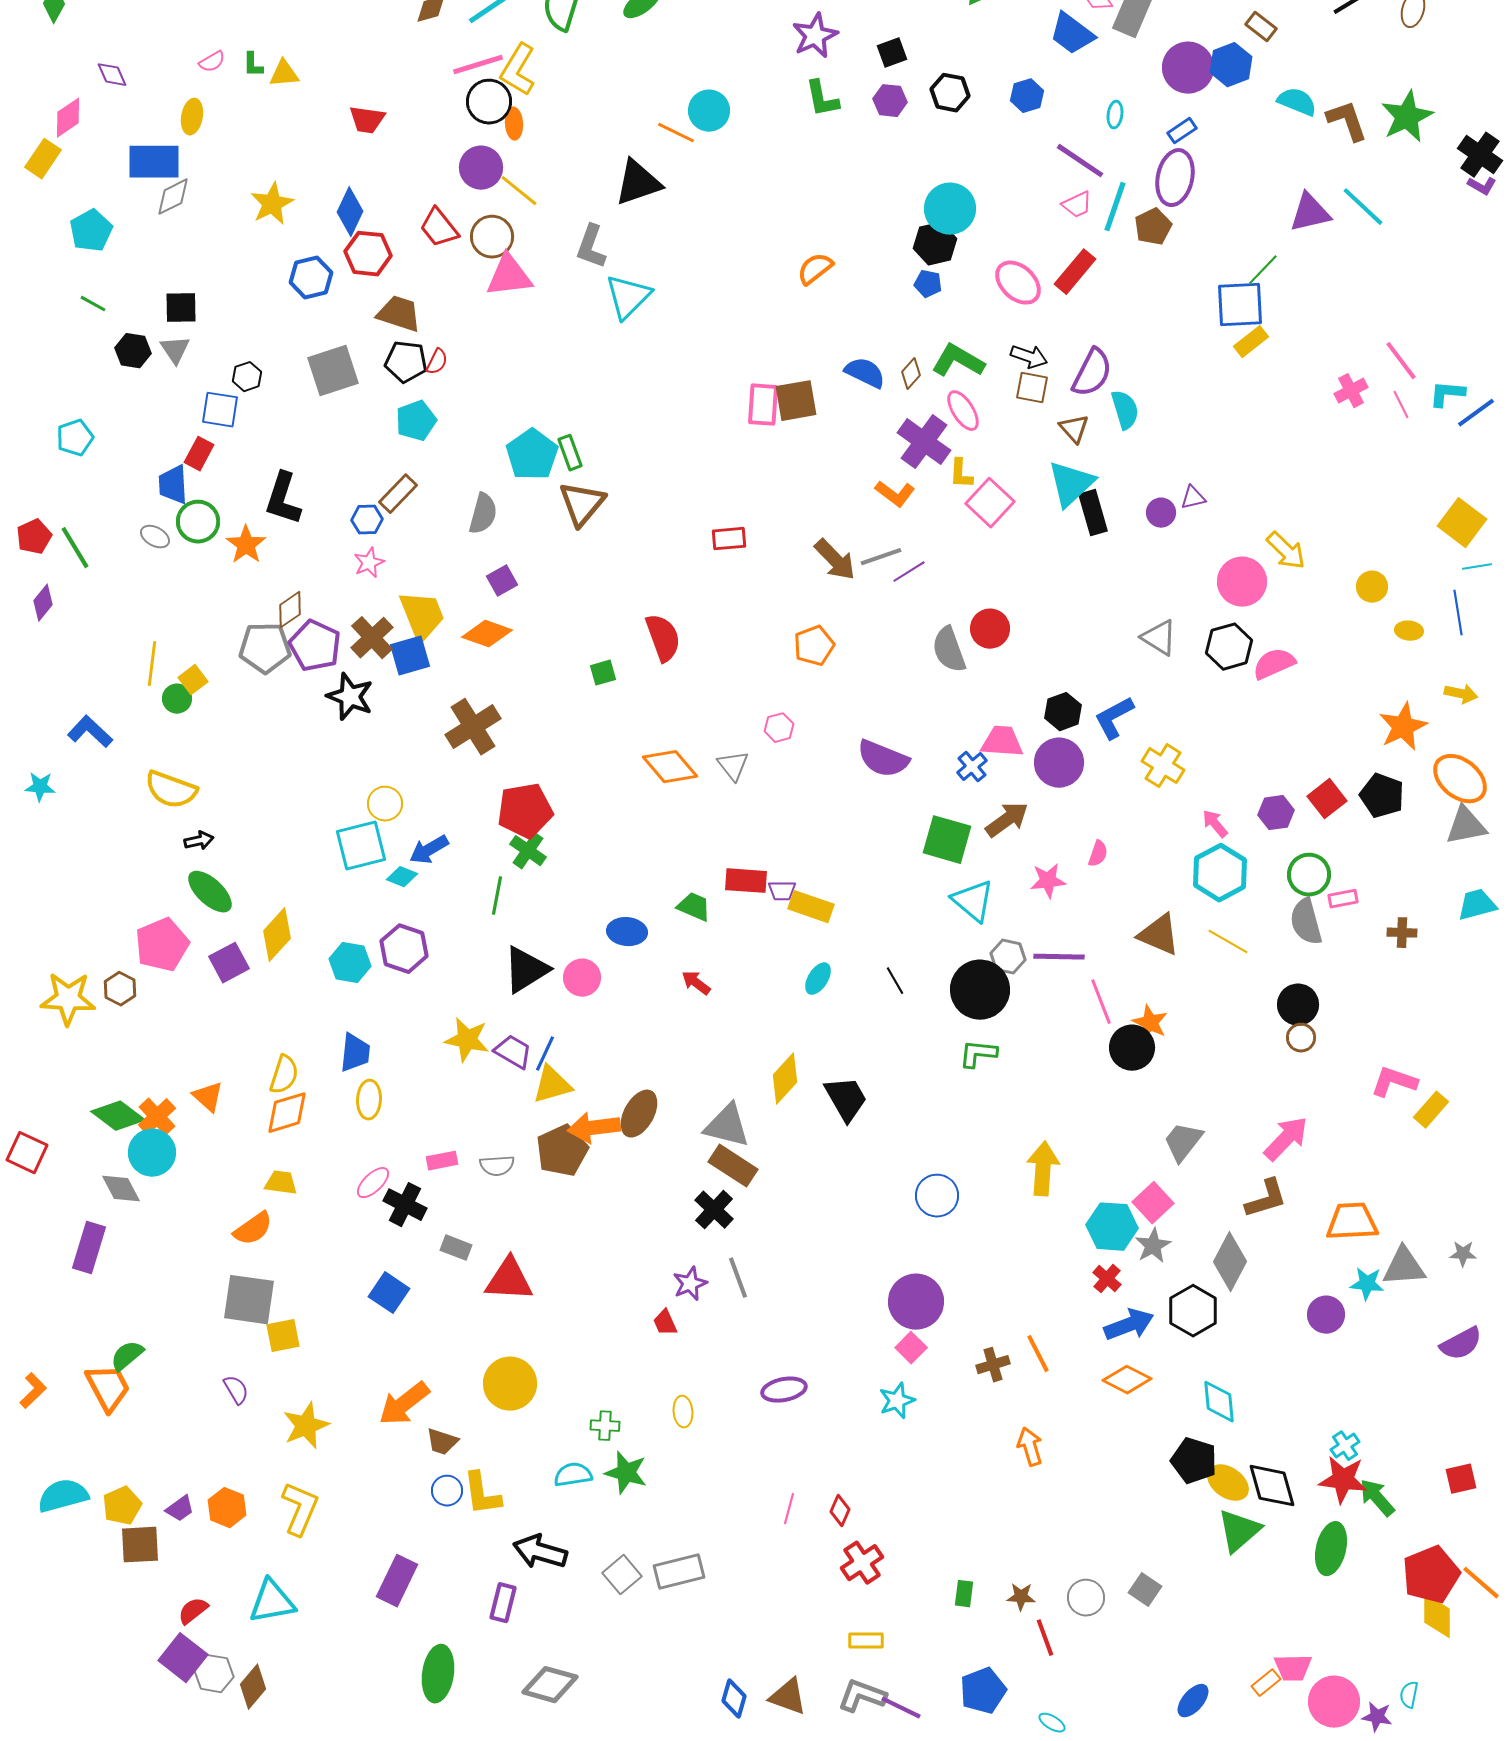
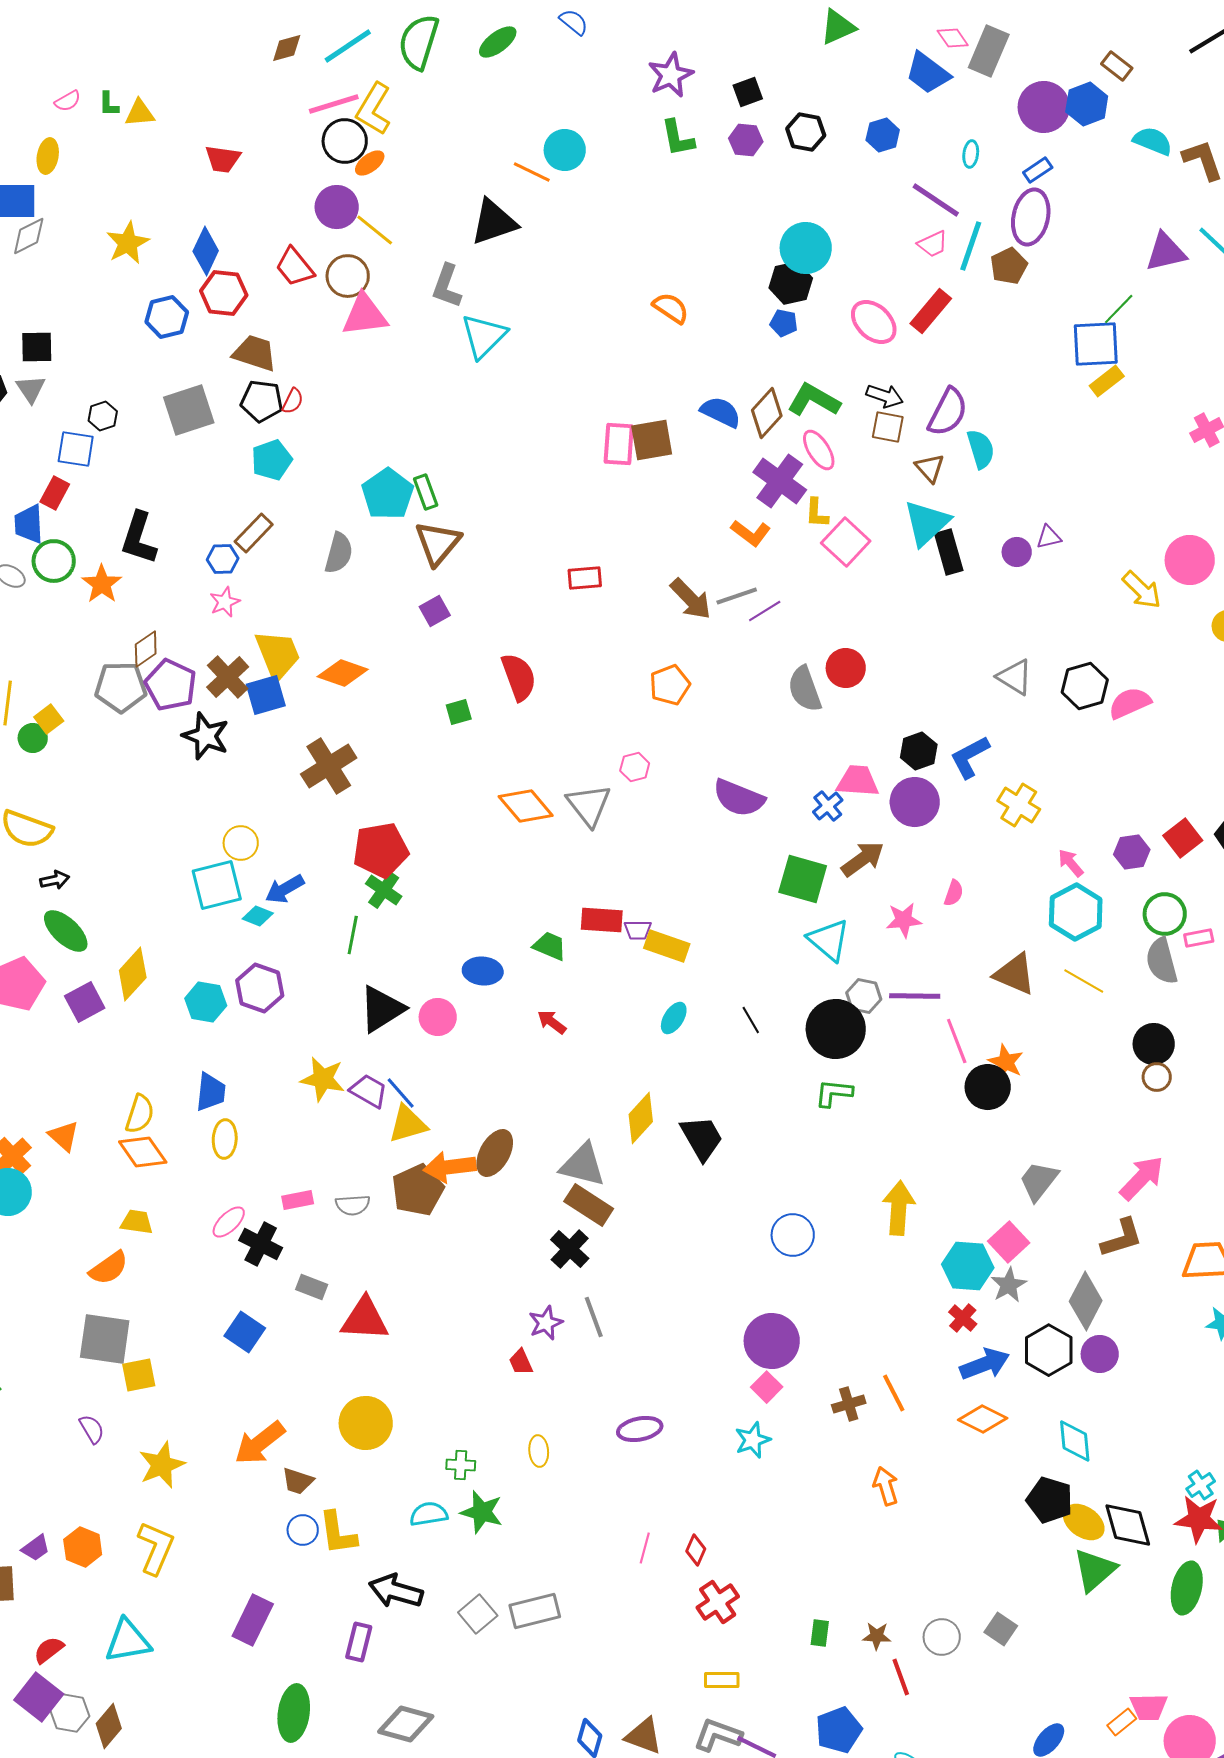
orange ellipse: (514, 124) -> (370, 163), turned 56
orange semicircle: (815, 269) -> (671, 308), turned 72
brown diamond: (911, 374) -> (767, 413), size x1.6
purple square: (502, 581) -> (435, 611), moved
pink circle: (1242, 582) -> (1190, 560), moved
gray triangle: (733, 766) -> (589, 805), size x1.4
blue line: (545, 1054) -> (401, 1093), turned -66
orange diamond: (287, 1113) -> (143, 1152), turned 72
purple circle: (1326, 1315) -> (1100, 1354), moved

